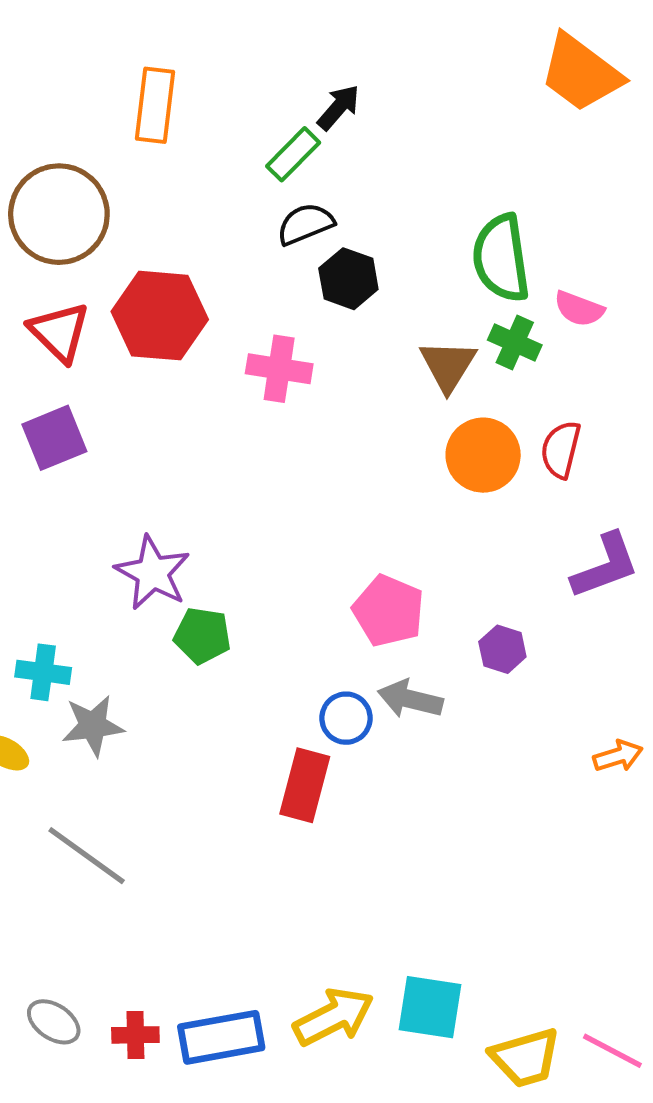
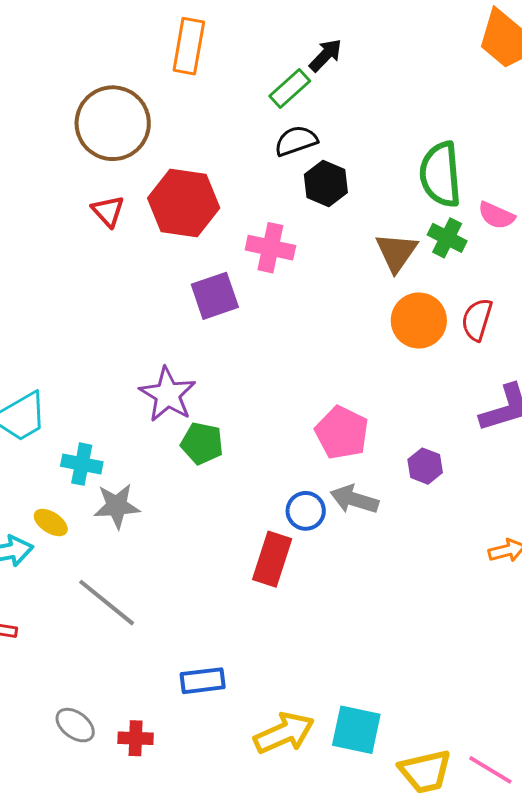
red triangle: (59, 332) -> (108, 211), size x0.7
purple square: (54, 438) -> (215, 296), moved
blue rectangle: (221, 1037) -> (203, 681), moved, size x0.7

